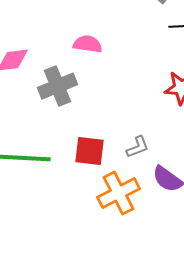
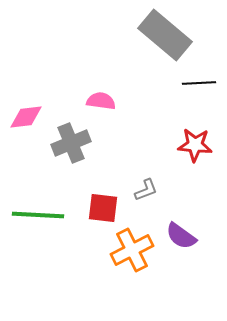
gray L-shape: (138, 147) -> (146, 190), moved

